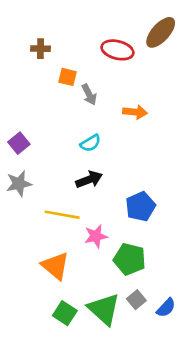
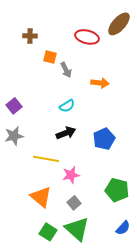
blue pentagon: (140, 207) -> (104, 139), moved
green pentagon: (130, 259) -> (117, 190), moved
gray square: (136, 300) -> (74, 203), moved

